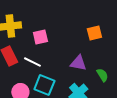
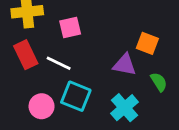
orange square: (94, 33) -> (147, 43), moved, turned 35

